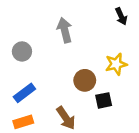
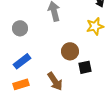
yellow star: (116, 64) -> (95, 26), moved

